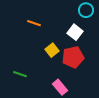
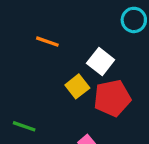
white square: (75, 32) -> (101, 62), moved

